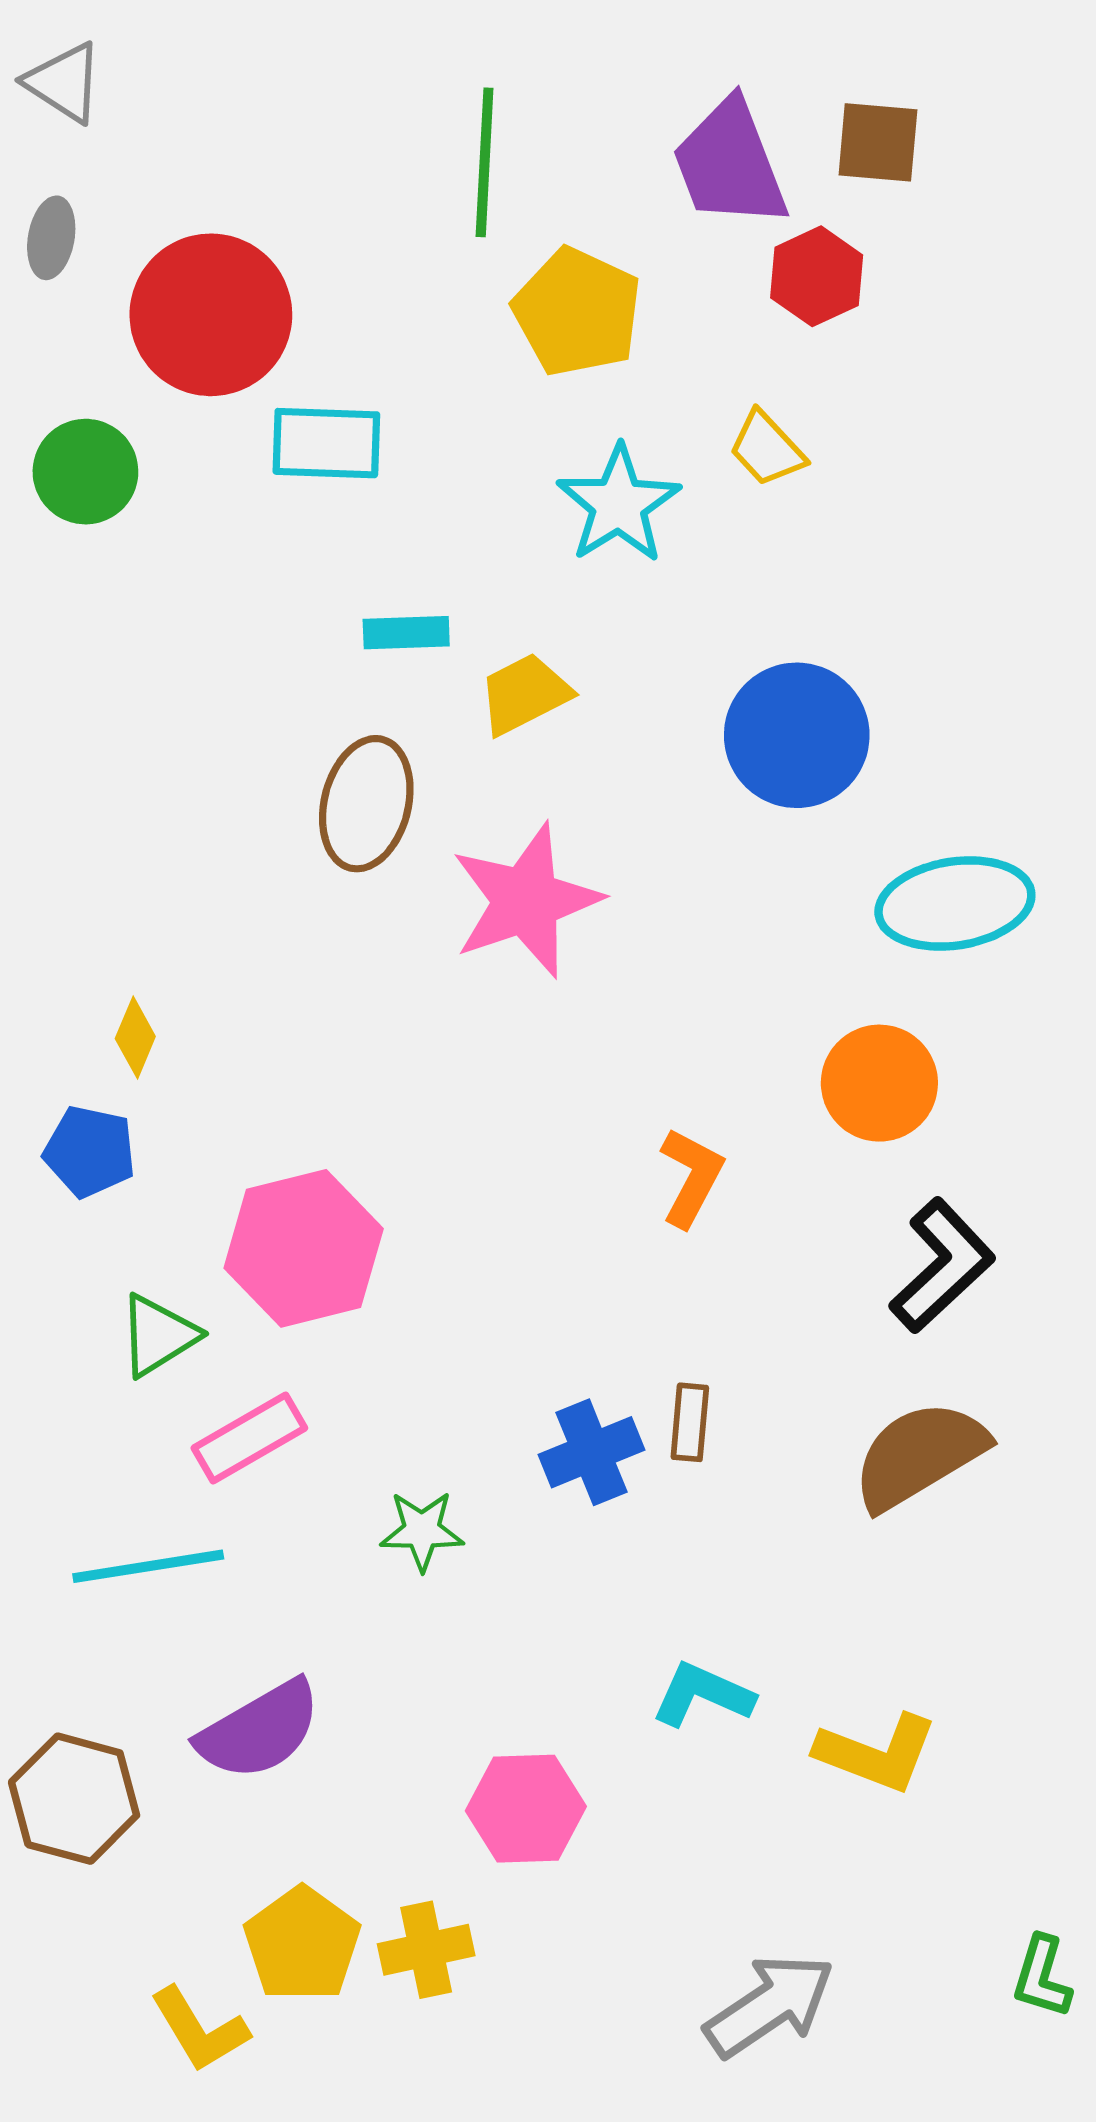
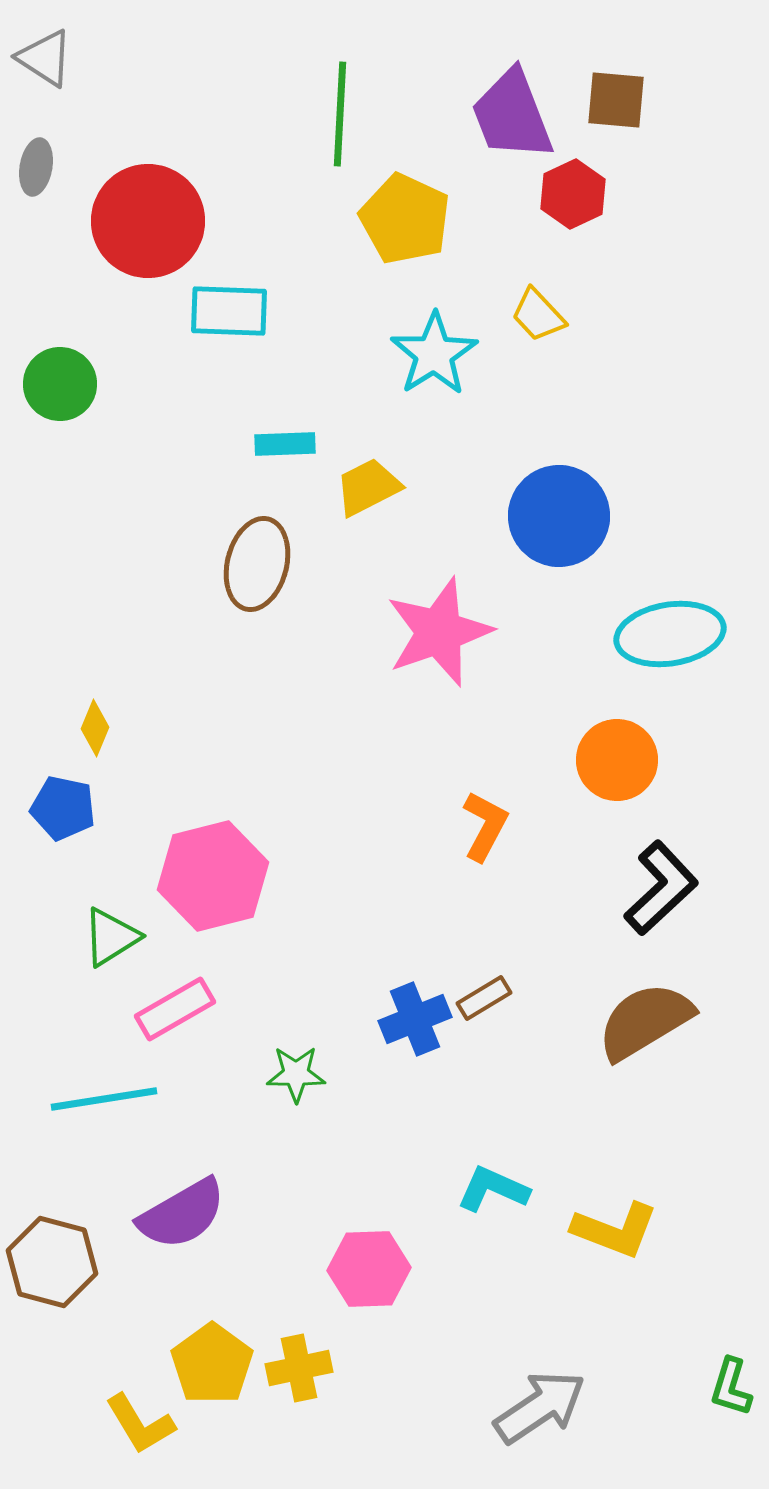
green circle: (85, 472) -> (60, 384), moved
pink star: (526, 901) -> (439, 632), moved
brown rectangle: (690, 1422) -> (484, 998), turned 54

